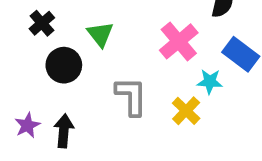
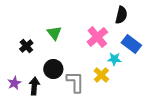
black cross: (42, 23) -> (26, 46), moved
black circle: (64, 65) -> (53, 69), moved
gray L-shape: (131, 96) -> (75, 82), moved

